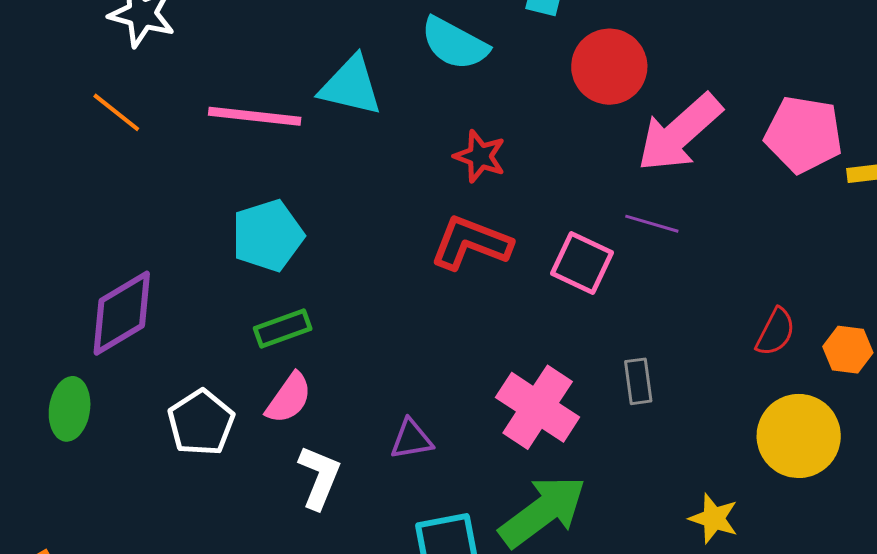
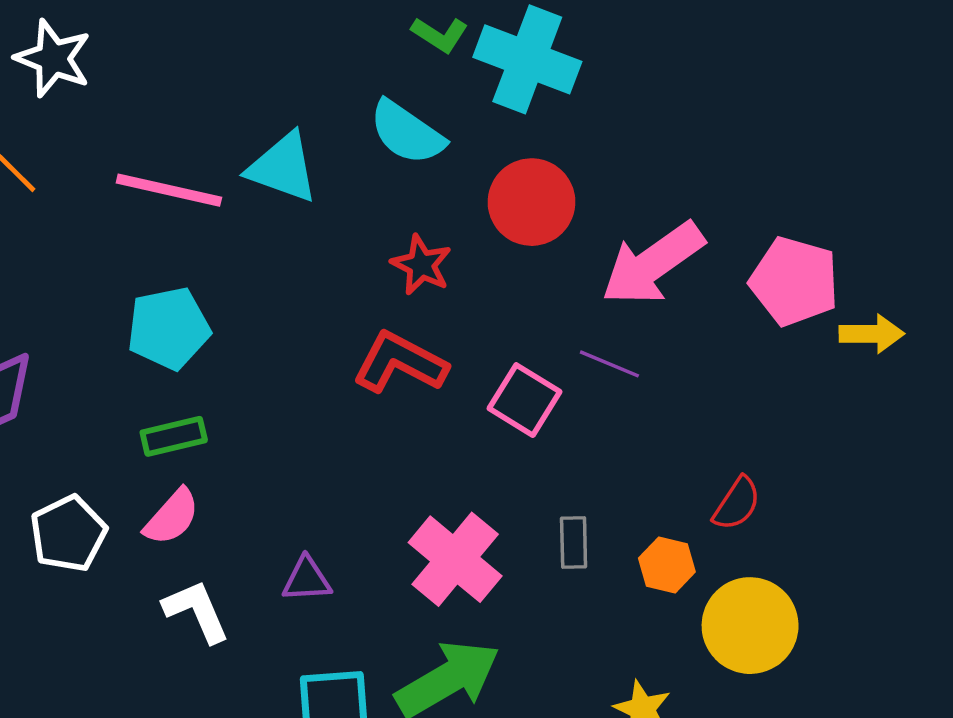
red circle: (609, 67) -> (532, 202), moved
orange hexagon: (848, 350) -> (667, 565), moved
white L-shape: (319, 477) -> (196, 611), turned -52

